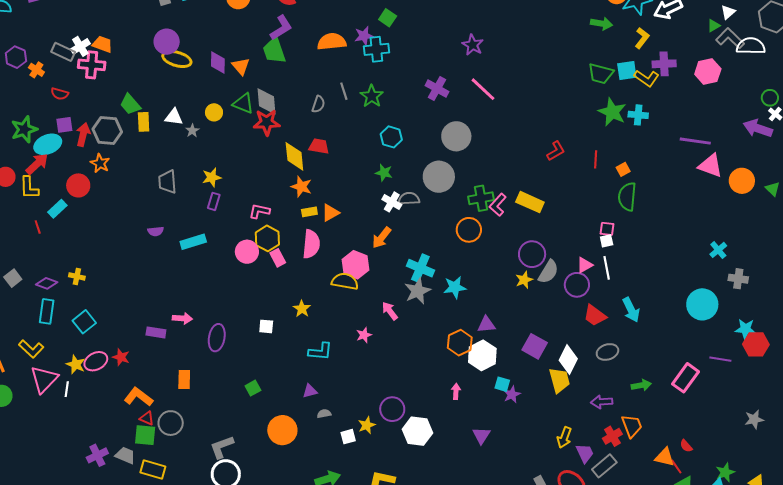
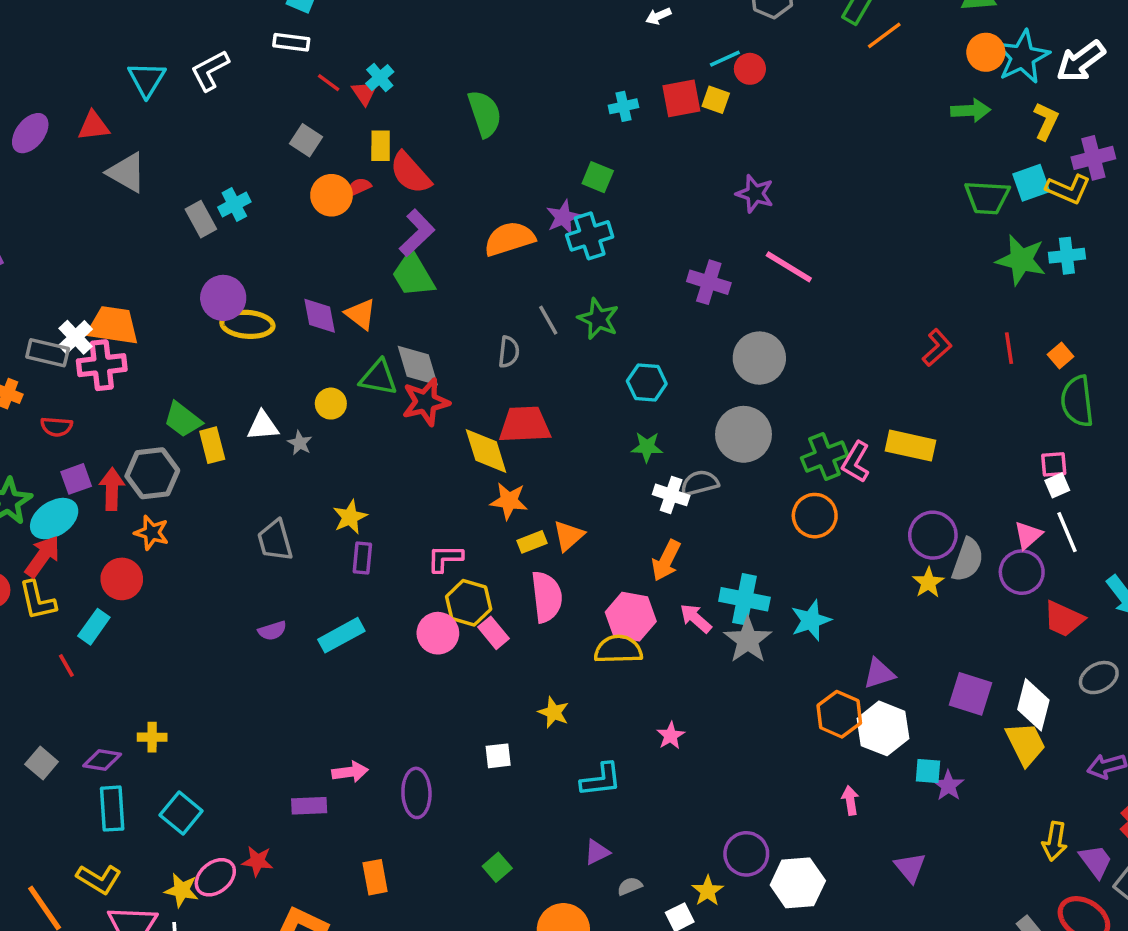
orange trapezoid: (102, 44) -> (113, 326), size x1.4
red trapezoid: (319, 146) -> (525, 425), size x1.4
pink arrow: (390, 311) -> (696, 618), moved

